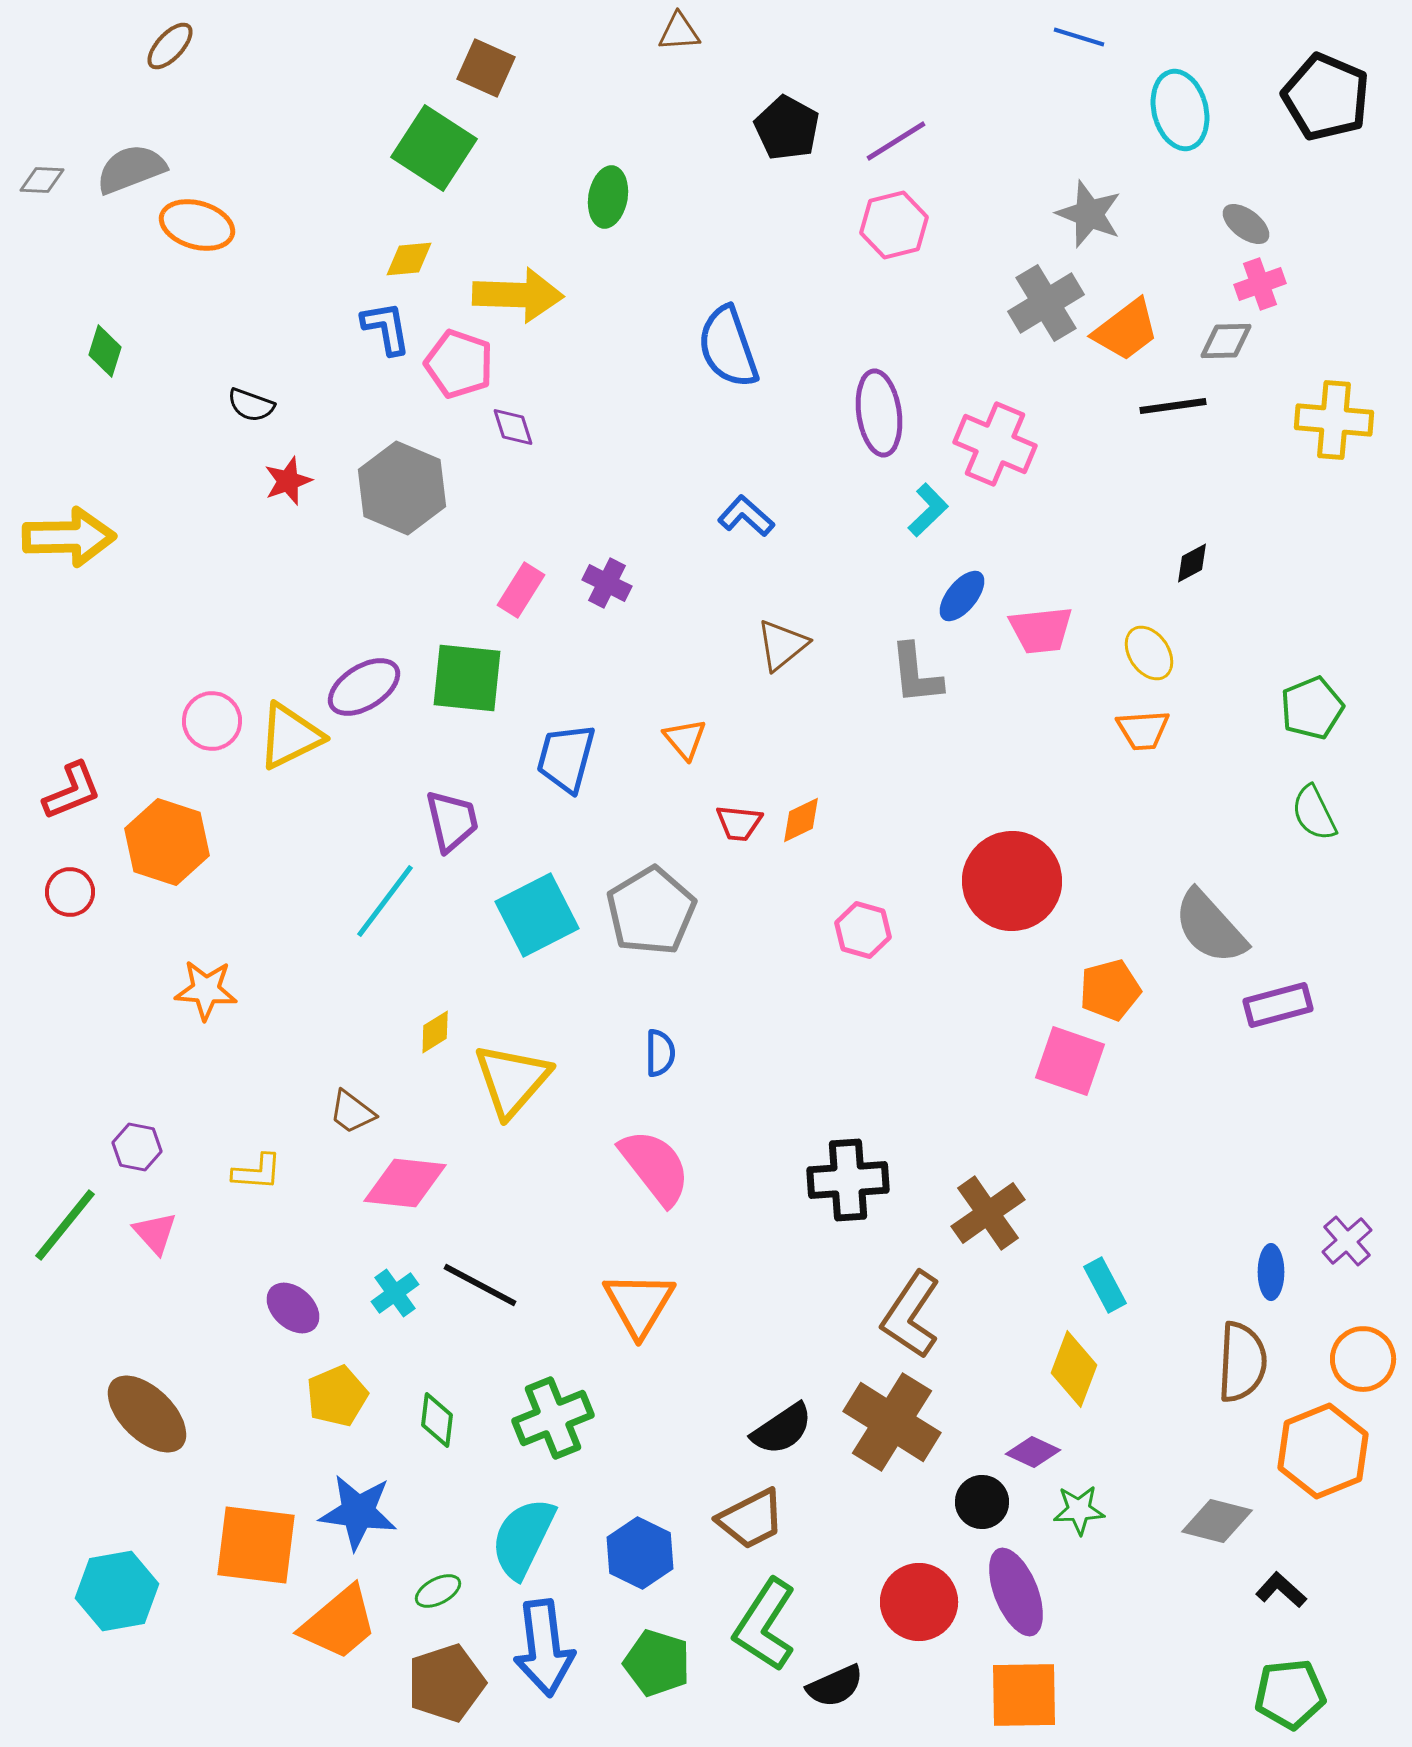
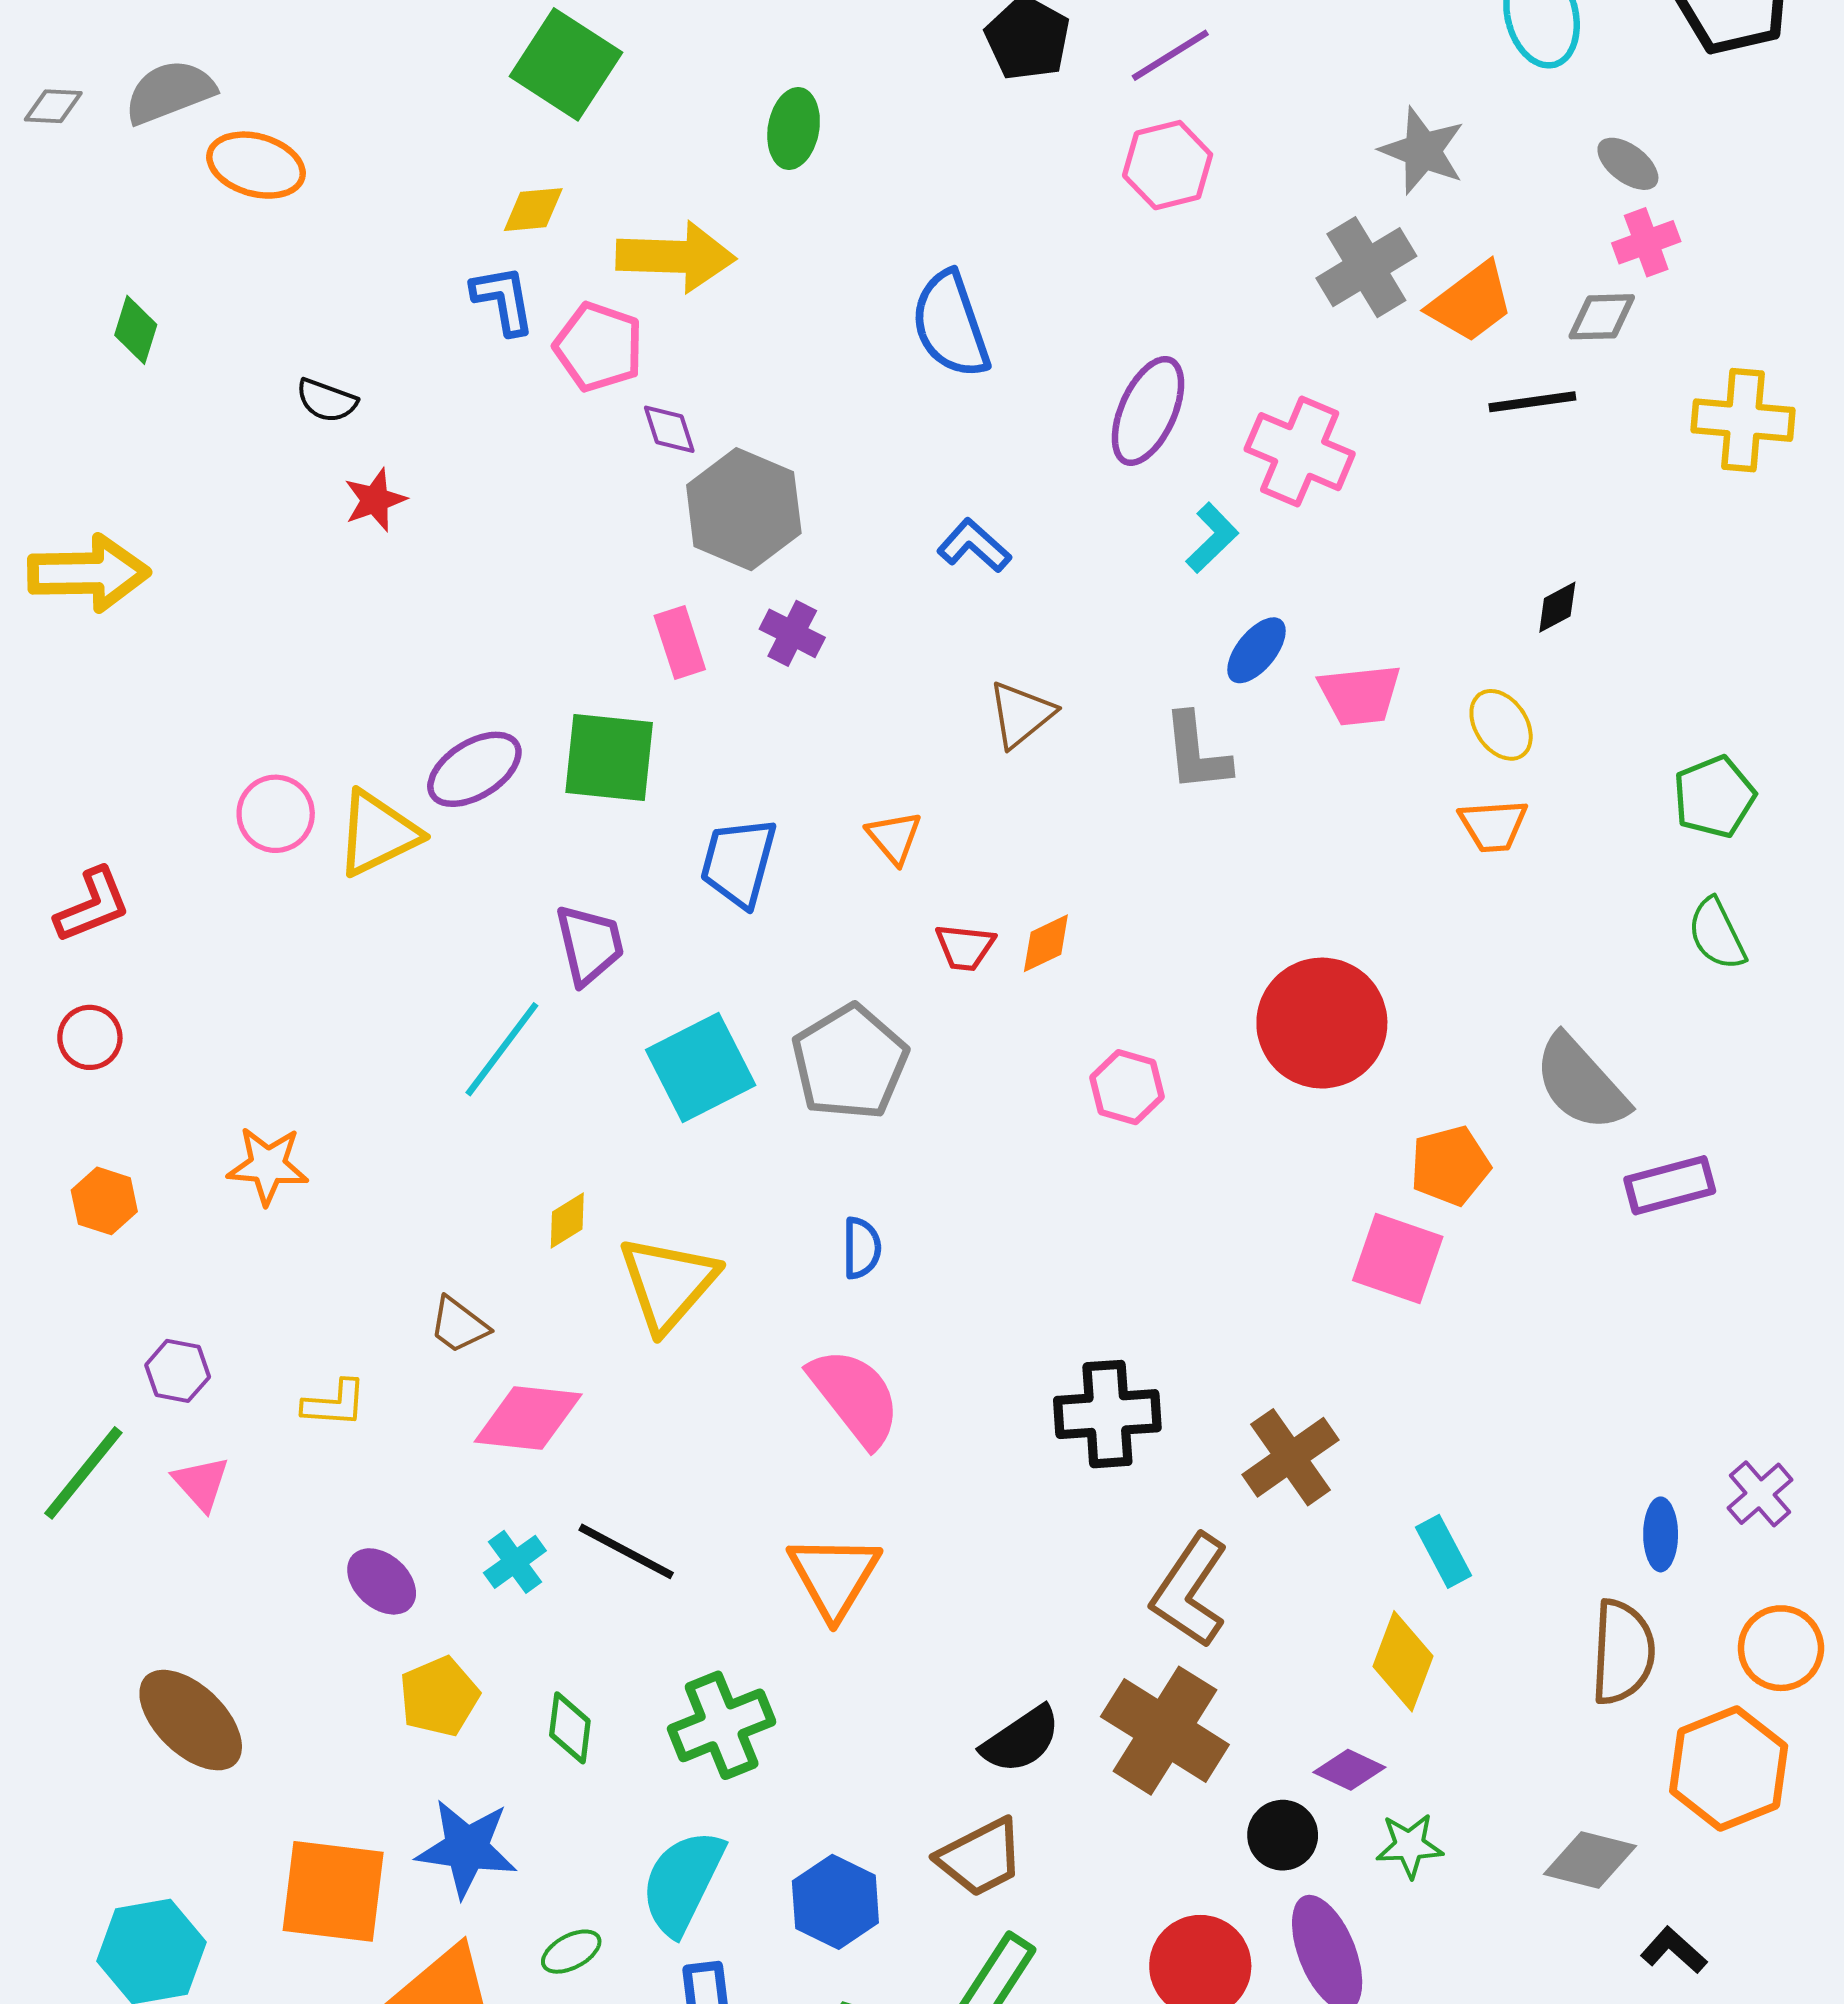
purple ellipse: (879, 413) -> (1148, 411), turned 32
gray hexagon: (402, 488) -> (744, 509), moved
pink rectangle: (521, 590) -> (680, 642), turned -50
orange hexagon: (167, 842) -> (104, 1201), moved, size x0.6

